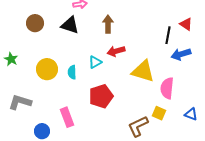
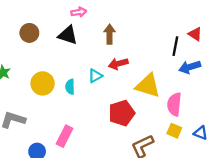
red pentagon: (101, 96) -> (122, 113), moved
yellow square: (159, 113) -> (174, 131), moved
pink rectangle: (67, 117) -> (64, 136), turned 48

